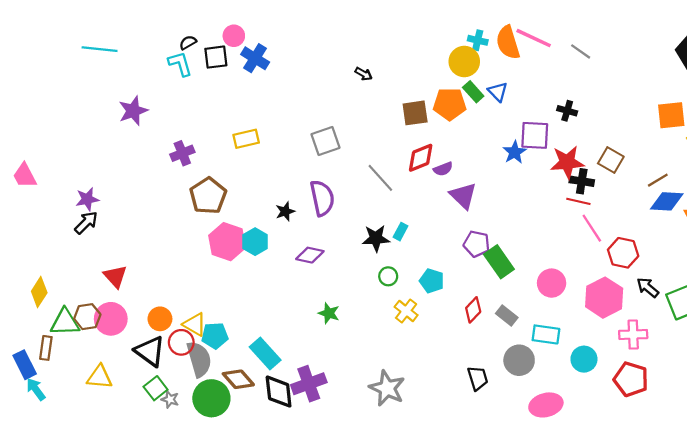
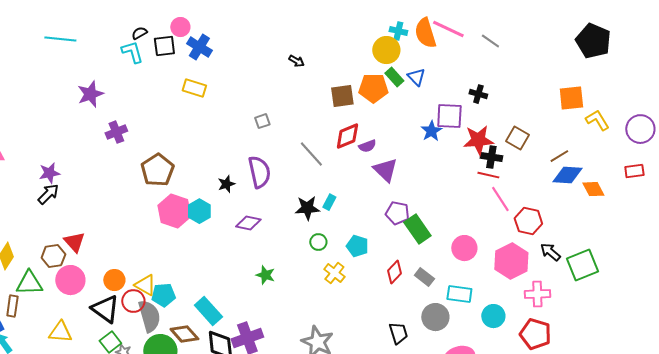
yellow rectangle: (246, 139) -> (194, 88), moved, turned 30
gray square: (326, 141) -> (262, 121), size x0.6
purple cross: (182, 153) -> (116, 132), moved
brown hexagon: (87, 317) -> (53, 256), moved

